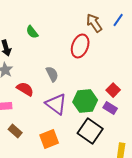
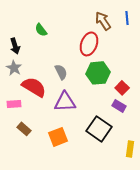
blue line: (118, 20) -> (127, 18), turned -40
red semicircle: (25, 89) -> (34, 87), size x1.4
green hexagon: (85, 101) -> (98, 73), moved
purple triangle: (56, 104) -> (65, 102), turned -40

